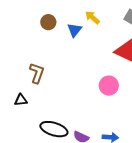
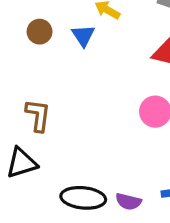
black triangle: (21, 100) -> (22, 163), size x1.5

